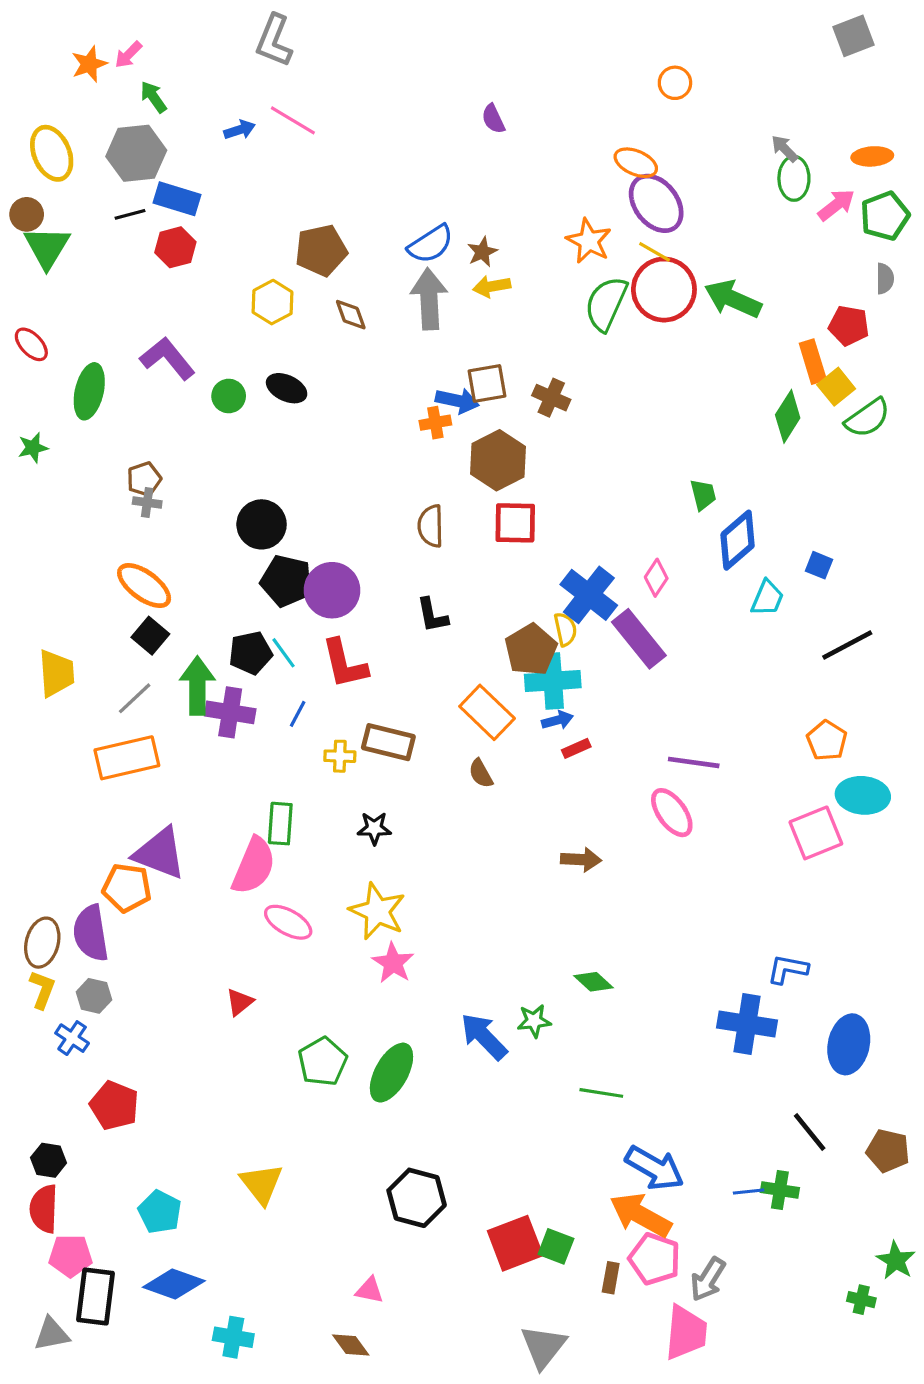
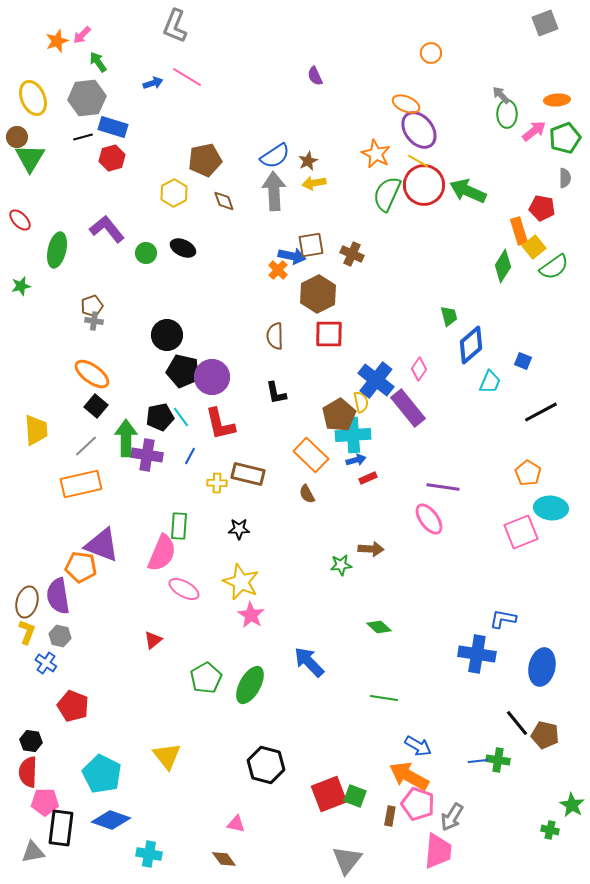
orange cross: (435, 423) -> (278, 270), turned -36
green star: (534, 1021) -> (341, 565), moved
brown pentagon: (888, 1151) -> (545, 735), moved
blue arrow: (655, 1168) -> (418, 746), size x0.7
cyan pentagon: (160, 1212) -> (102, 774), size x1.4

